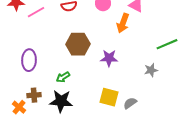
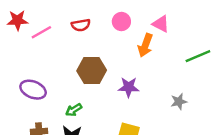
green line: (167, 44) -> (198, 56), moved
purple ellipse: (29, 60) -> (33, 90), turned -70

